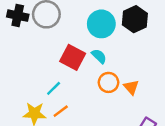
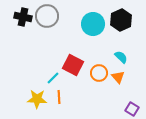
cyan semicircle: (99, 56) -> (121, 57), moved
red square: (73, 57) -> (73, 65), moved
orange line: (61, 111) -> (59, 97), turned -56

